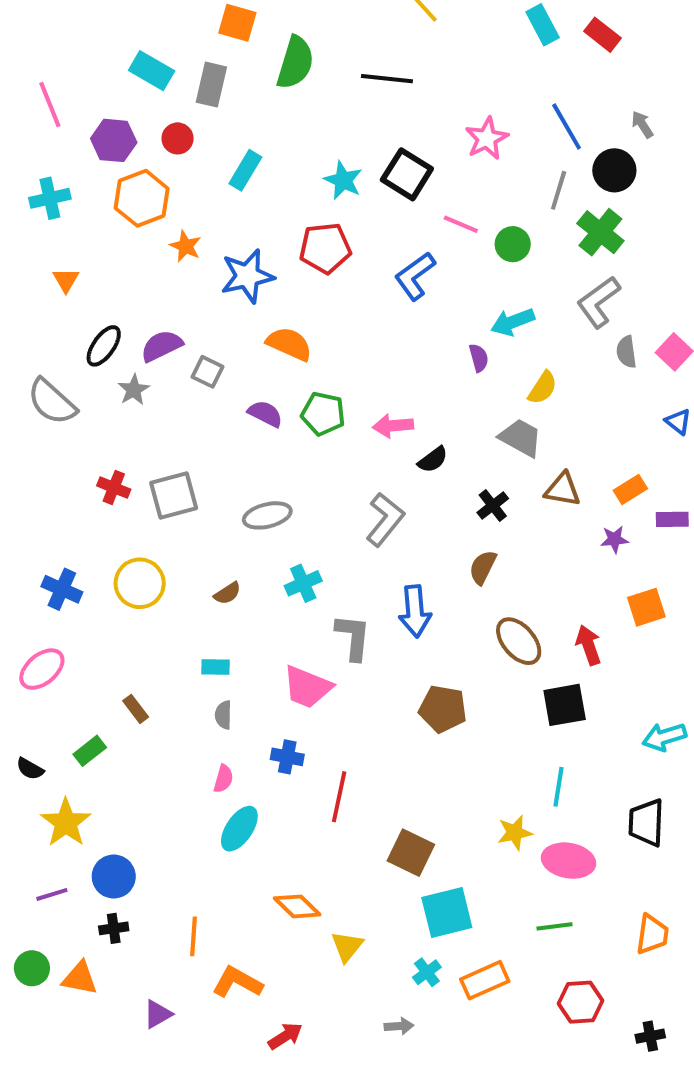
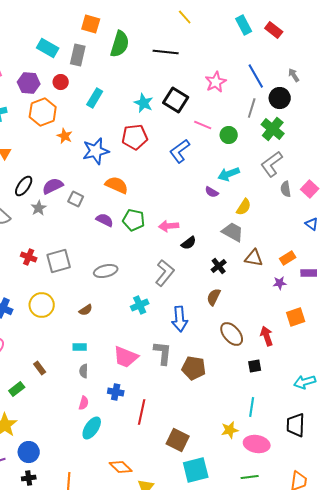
purple semicircle: (479, 358) -> (212, 192), turned 136
cyan cross: (303, 583) -> (140, 305), moved
gray L-shape: (353, 637) -> (163, 353), moved
black square: (565, 705) -> (255, 366), size x0.6

